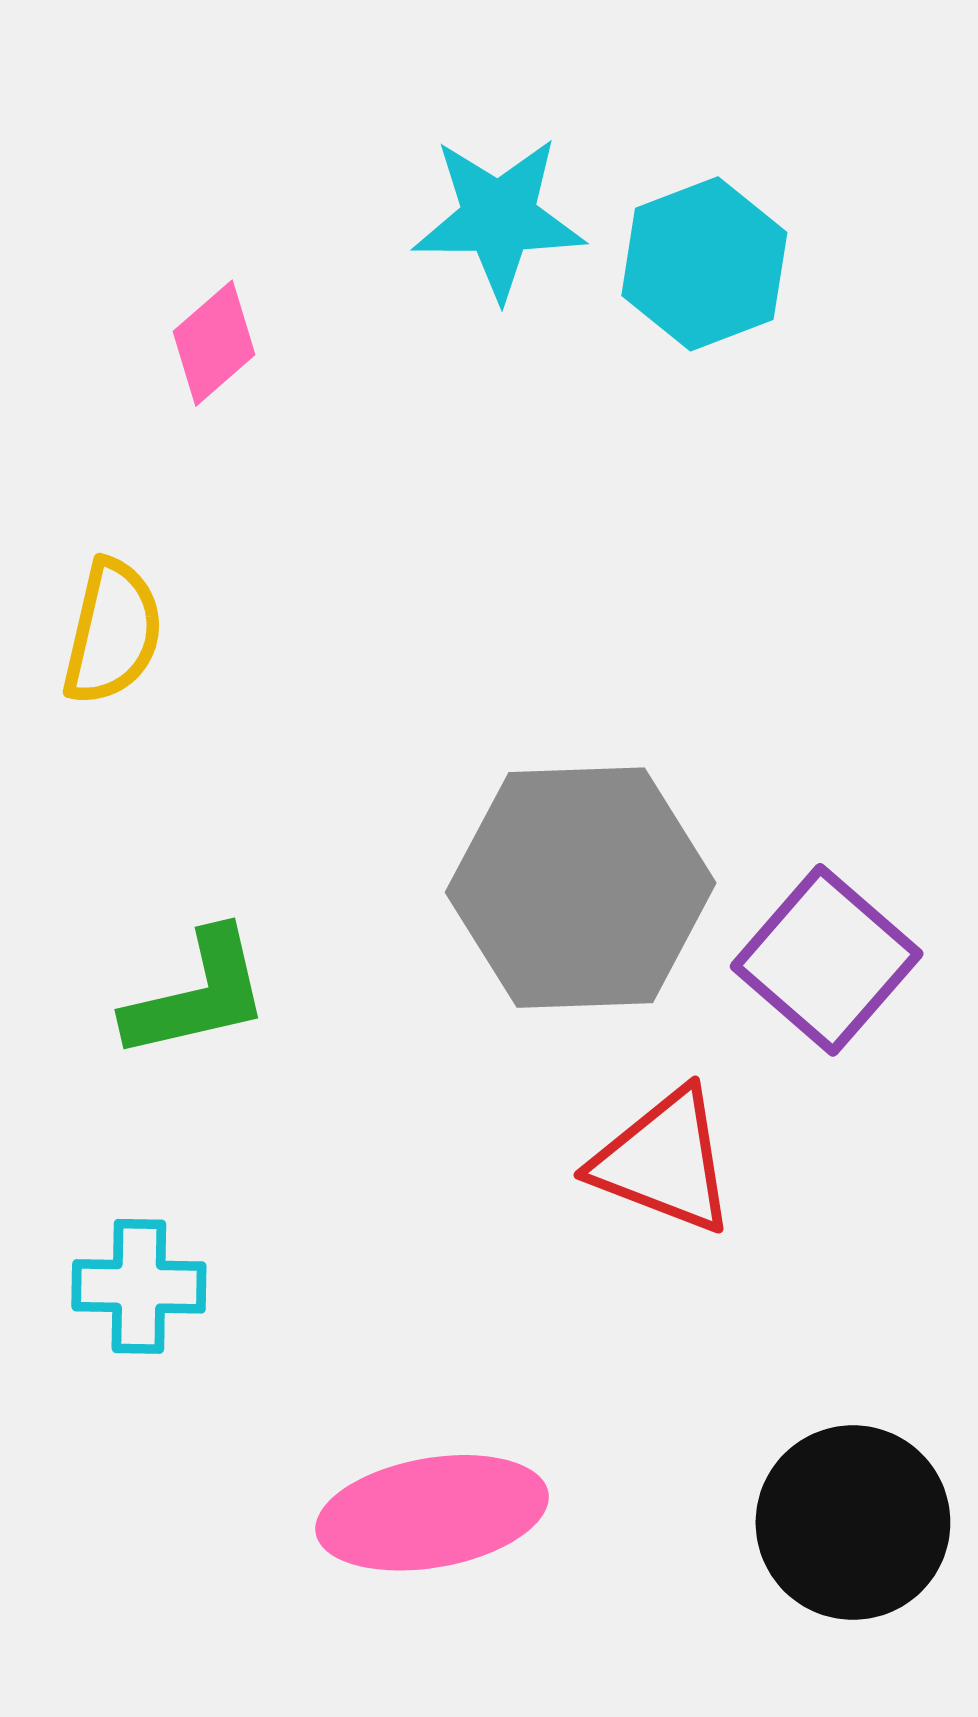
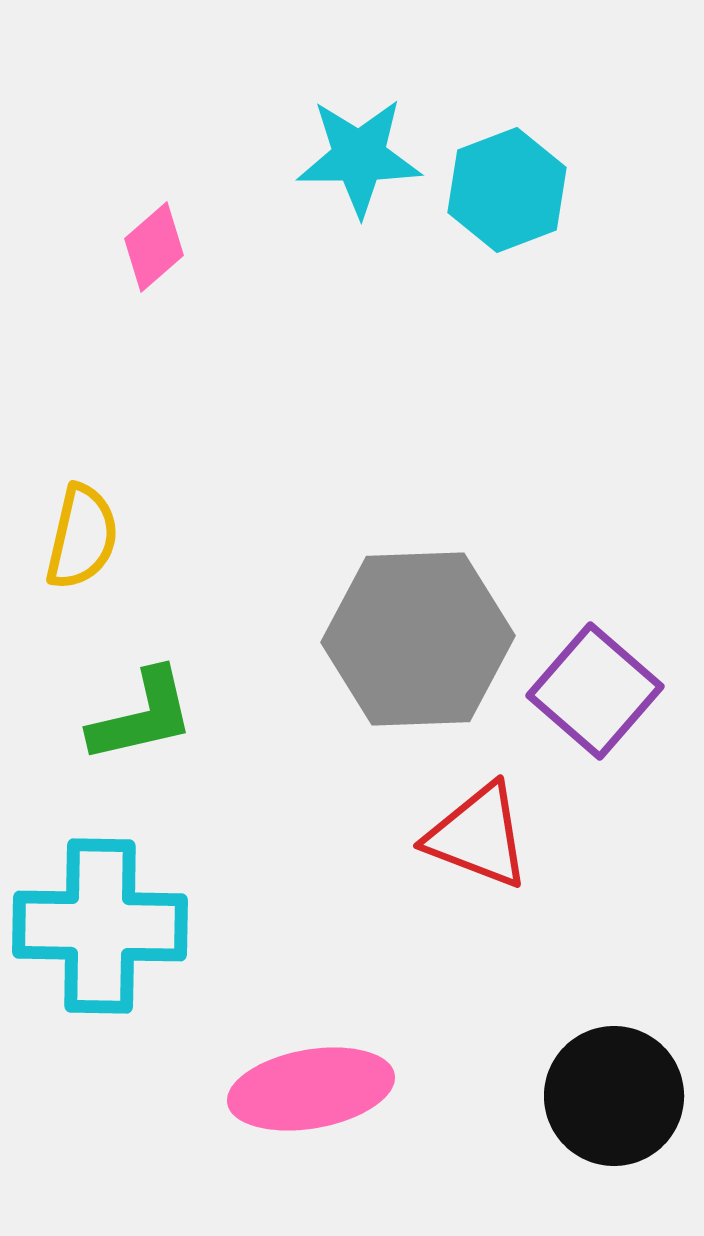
yellow semicircle: (113, 632) -> (82, 537), moved
cyan cross: (139, 1286) -> (100, 926), size x1.8

